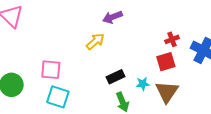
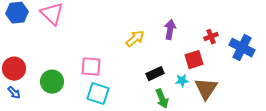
purple arrow: (112, 17) -> (170, 30), moved, turned 120
red square: (166, 62) -> (194, 60), moved

